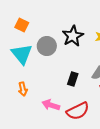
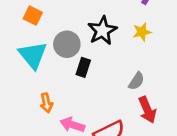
black rectangle: (73, 79) -> (83, 67), moved
orange arrow: (23, 89) -> (46, 103), moved

